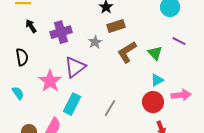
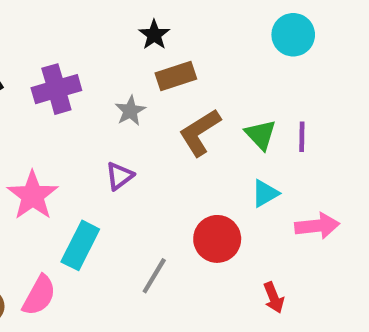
purple line: (179, 41) -> (302, 137), moved, turned 64
purple triangle: (75, 67) -> (119, 176), moved, size x0.6
red circle: (153, 102) -> (217, 239), moved
gray line: (110, 108) -> (154, 276), moved

